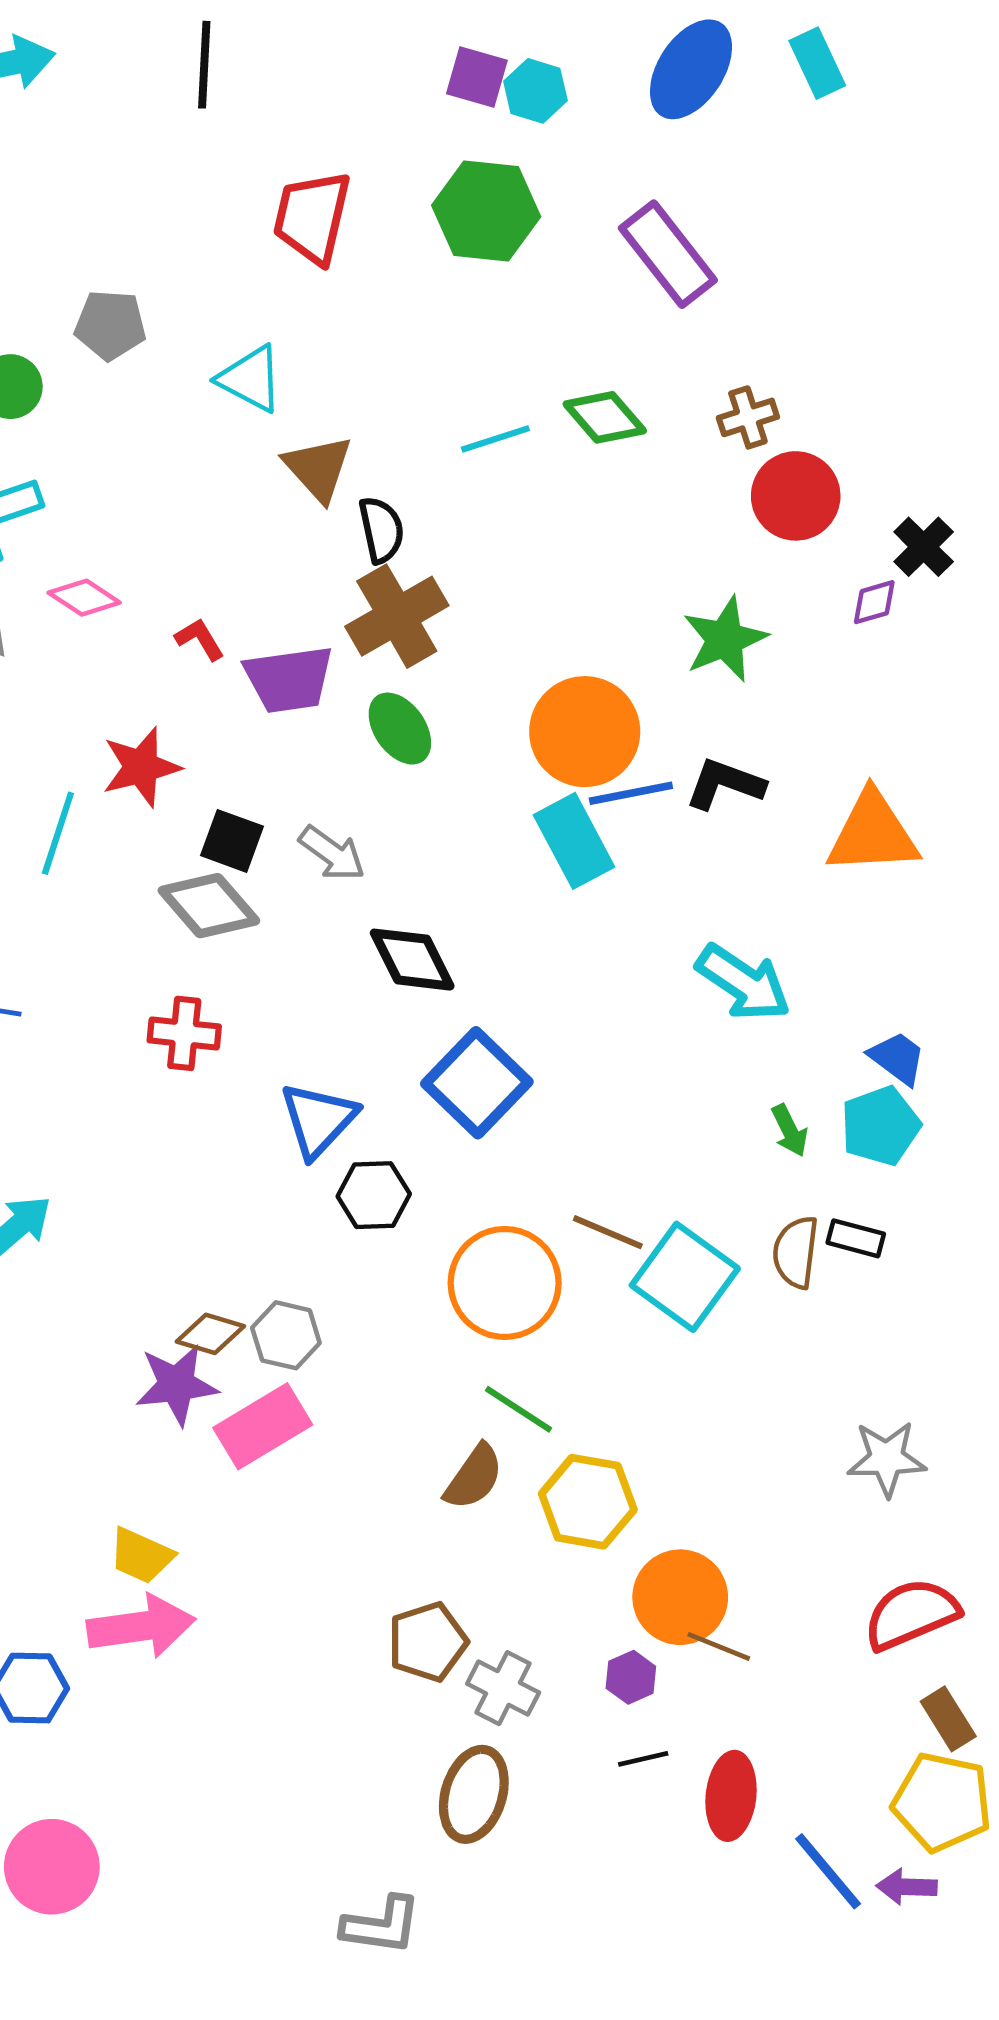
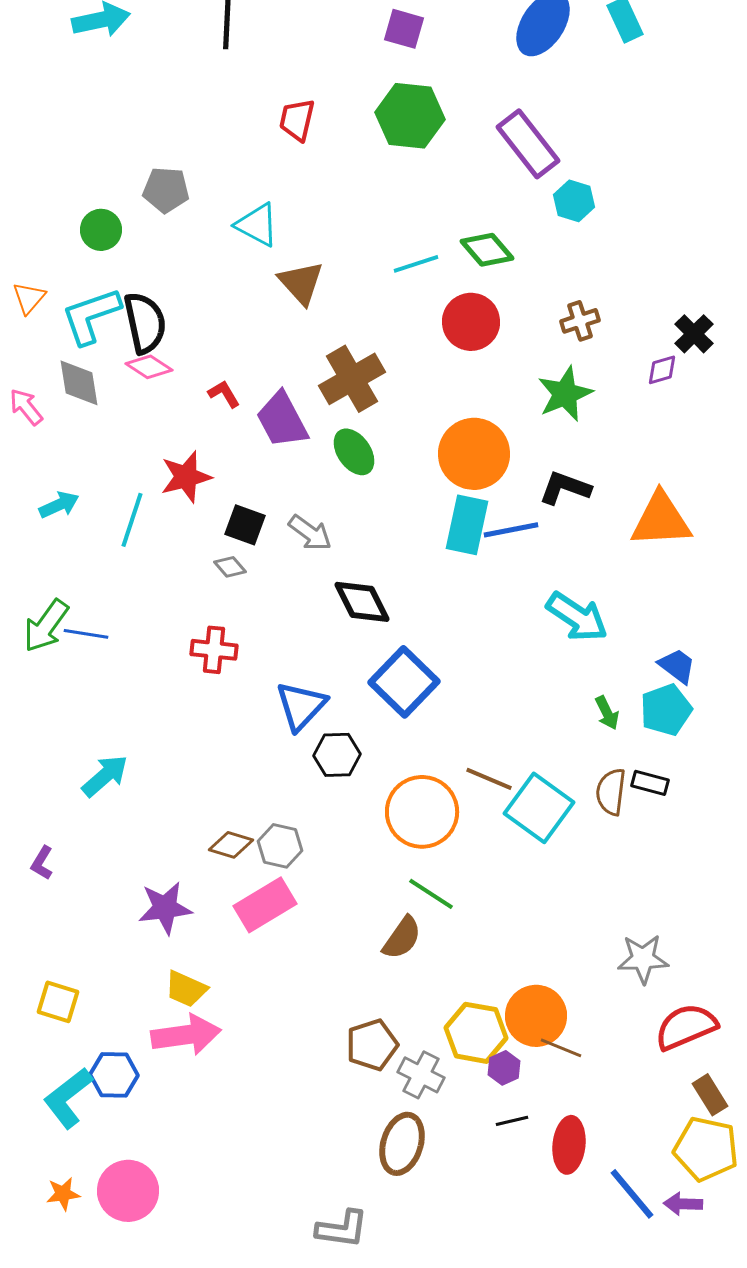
cyan hexagon: (535, 91) -> (574, 201), moved
red trapezoid: (312, 217) -> (297, 120), size x0.7
brown cross: (748, 417) -> (580, 321), moved
red circle: (796, 496) -> (471, 322), moved
black semicircle: (381, 530) -> (145, 323), moved, size x1.4
purple trapezoid: (289, 679) -> (282, 420), turned 70
blue line: (631, 793) -> (511, 530), moved
cyan rectangle: (574, 841) -> (467, 525), turned 40
gray diamond: (209, 906) -> (230, 567), size x0.5
purple star: (177, 1385) -> (165, 908), moved
gray star: (887, 1459) -> (643, 959), moved
yellow hexagon: (588, 1502) -> (476, 1033), moved

